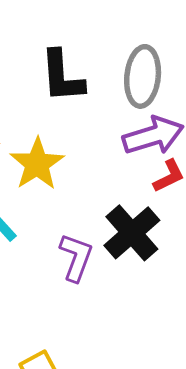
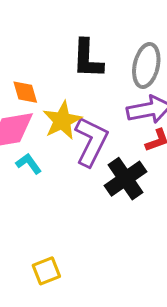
purple L-shape: (76, 257) -> (91, 142), moved, size x1.4

